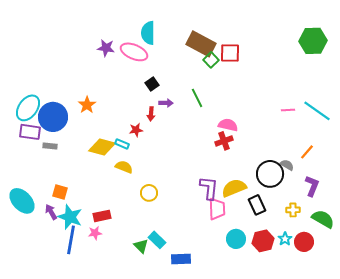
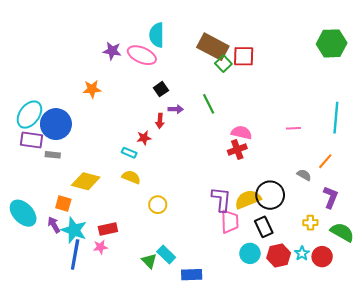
orange star: (87, 105) -> (92, 89), moved, turned 30
pink line: (288, 110) -> (293, 128), moved
cyan line: (317, 111) -> (336, 118), turned 60
yellow diamond: (102, 147) -> (86, 181), moved
black circle: (270, 174) -> (270, 195), moved
black rectangle: (257, 205) -> (264, 227), moved

